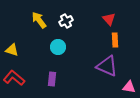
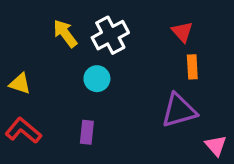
white cross: (66, 21) -> (110, 35), size x1.5
purple triangle: (107, 66) -> (179, 110), turned -40
pink triangle: (129, 87) -> (216, 146), turned 40

